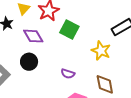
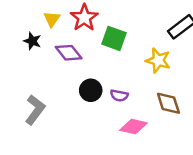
black circle: (29, 62) -> (91, 90), moved

